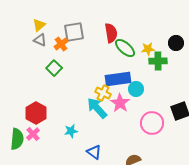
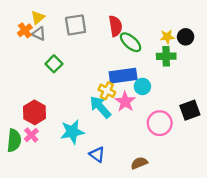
orange cross: (61, 44) -> (25, 30), moved
yellow star: (148, 49) -> (167, 37), moved
cyan star: (71, 131) -> (72, 132), size x1.6

